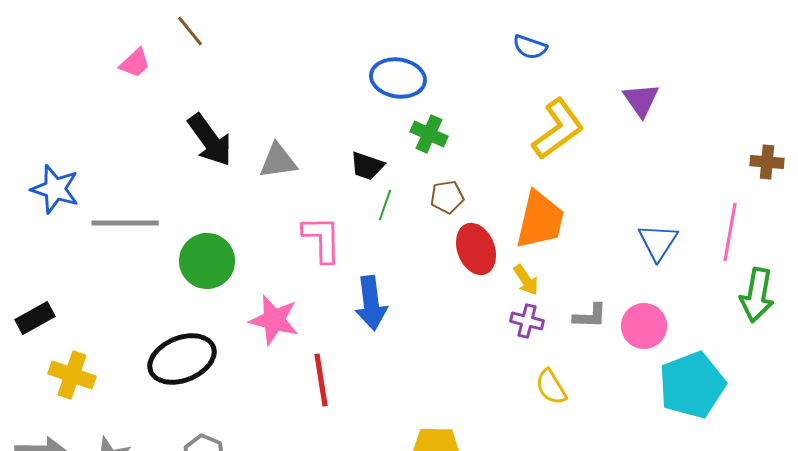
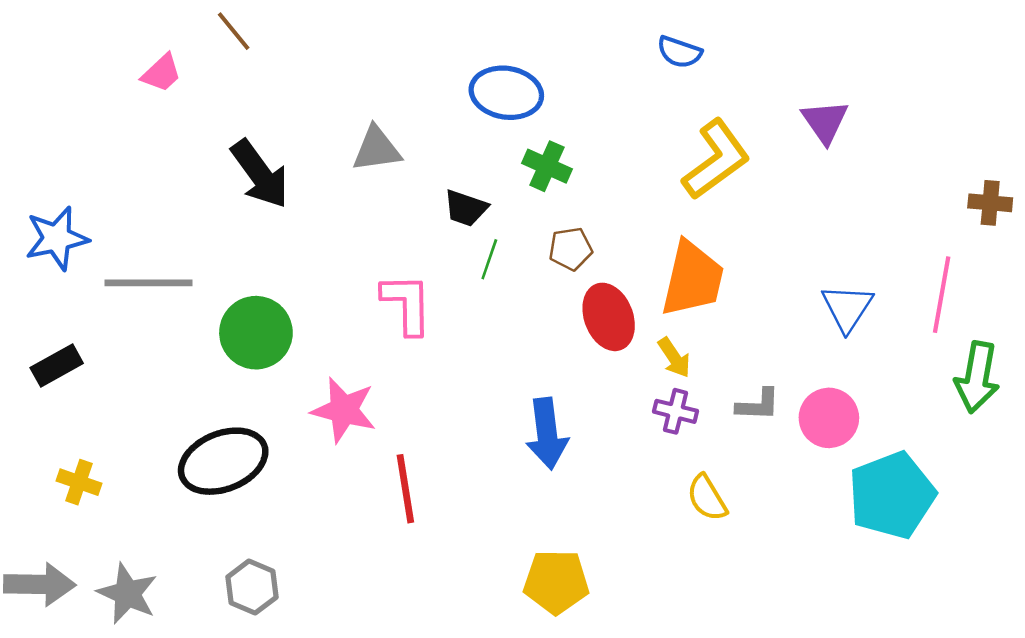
gray triangle: (278, 161) -> (377, 149), moved
blue star: (55, 189) -> (57, 238), turned -30
blue arrow: (371, 303) -> (547, 434), moved
black rectangle: (35, 318) -> (57, 365), moved
yellow cross: (72, 375) -> (79, 482), size x0.7

